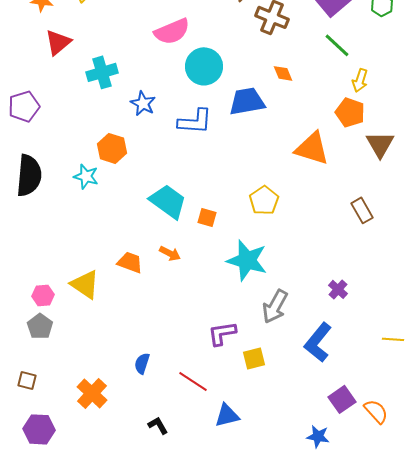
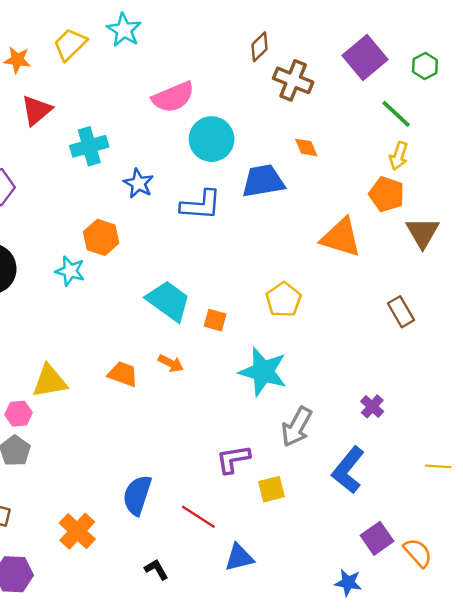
green line: (337, 45) -> (396, 114), moved
yellow triangle: (85, 284) -> (50, 381), moved, turned -44
blue semicircle: (142, 363) -> (137, 495), size x1.6

